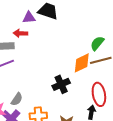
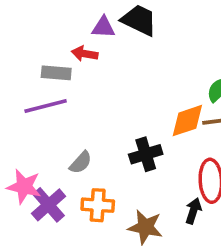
gray semicircle: (17, 99) -> (81, 162), moved

